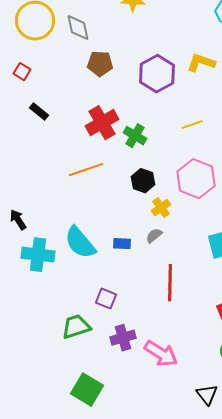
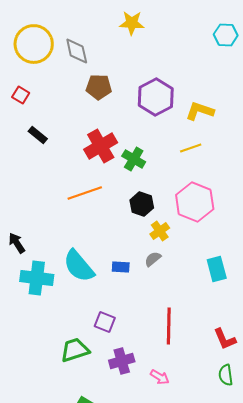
yellow L-shape: (201, 63) -> (200, 111), moved
red line: (170, 283) -> (169, 326), moved
pink arrow: (161, 354) -> (160, 377), size x0.6

